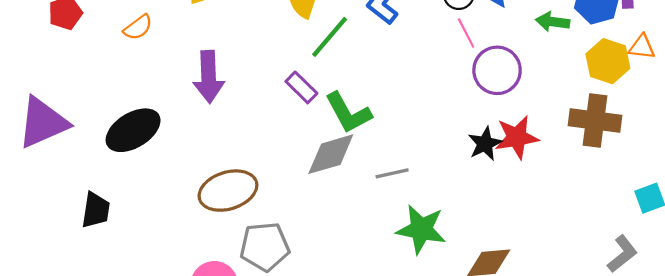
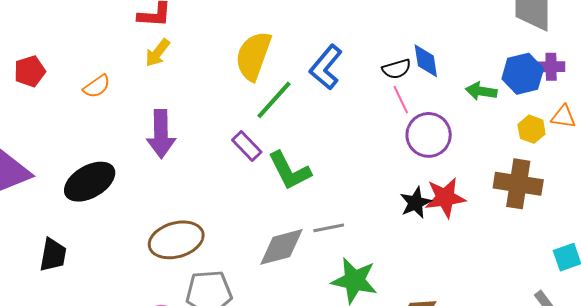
yellow hexagon: (608, 61) -> (532, 129), size x0.7
gray diamond: (331, 154) -> (281, 247), moved

